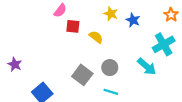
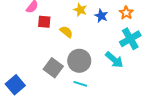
orange star: (171, 15) -> (126, 13), moved
gray circle: (110, 68) -> (79, 61), size x1.5

